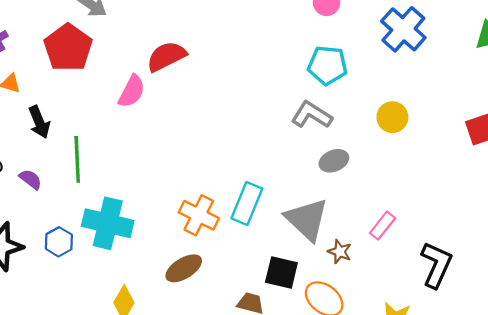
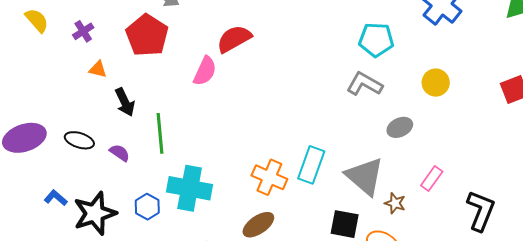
gray ellipse: (334, 161) -> (400, 127), moved

